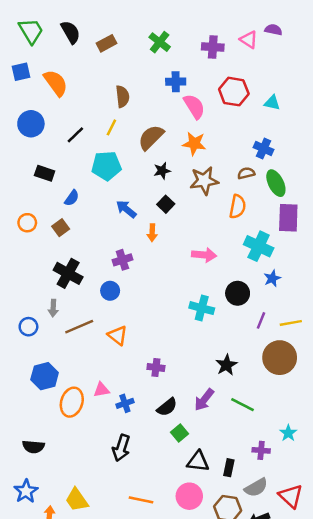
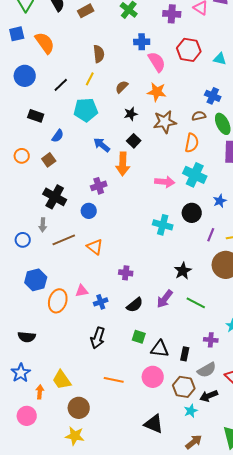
brown semicircle: (151, 137) -> (122, 87), size x0.6
orange arrow: (152, 233) -> (123, 164), size x1.6
cyan cross: (259, 246) -> (195, 175), moved
green square: (179, 433) -> (139, 337), moved, turned -32

